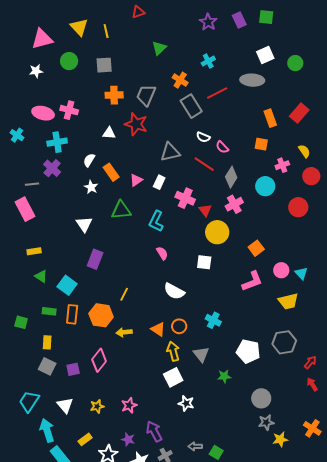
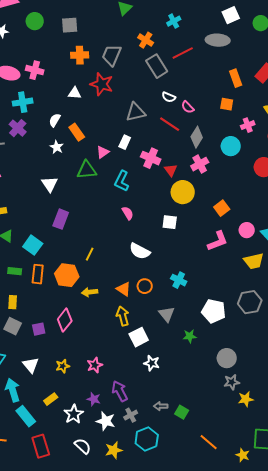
pink triangle: (136, 180) -> (103, 152), moved
yellow arrow: (173, 351) -> (123, 316), moved

